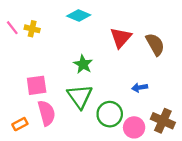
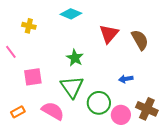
pink line: (12, 28) -> (11, 52), moved
pink semicircle: (47, 113) -> (53, 111), moved, turned -45

